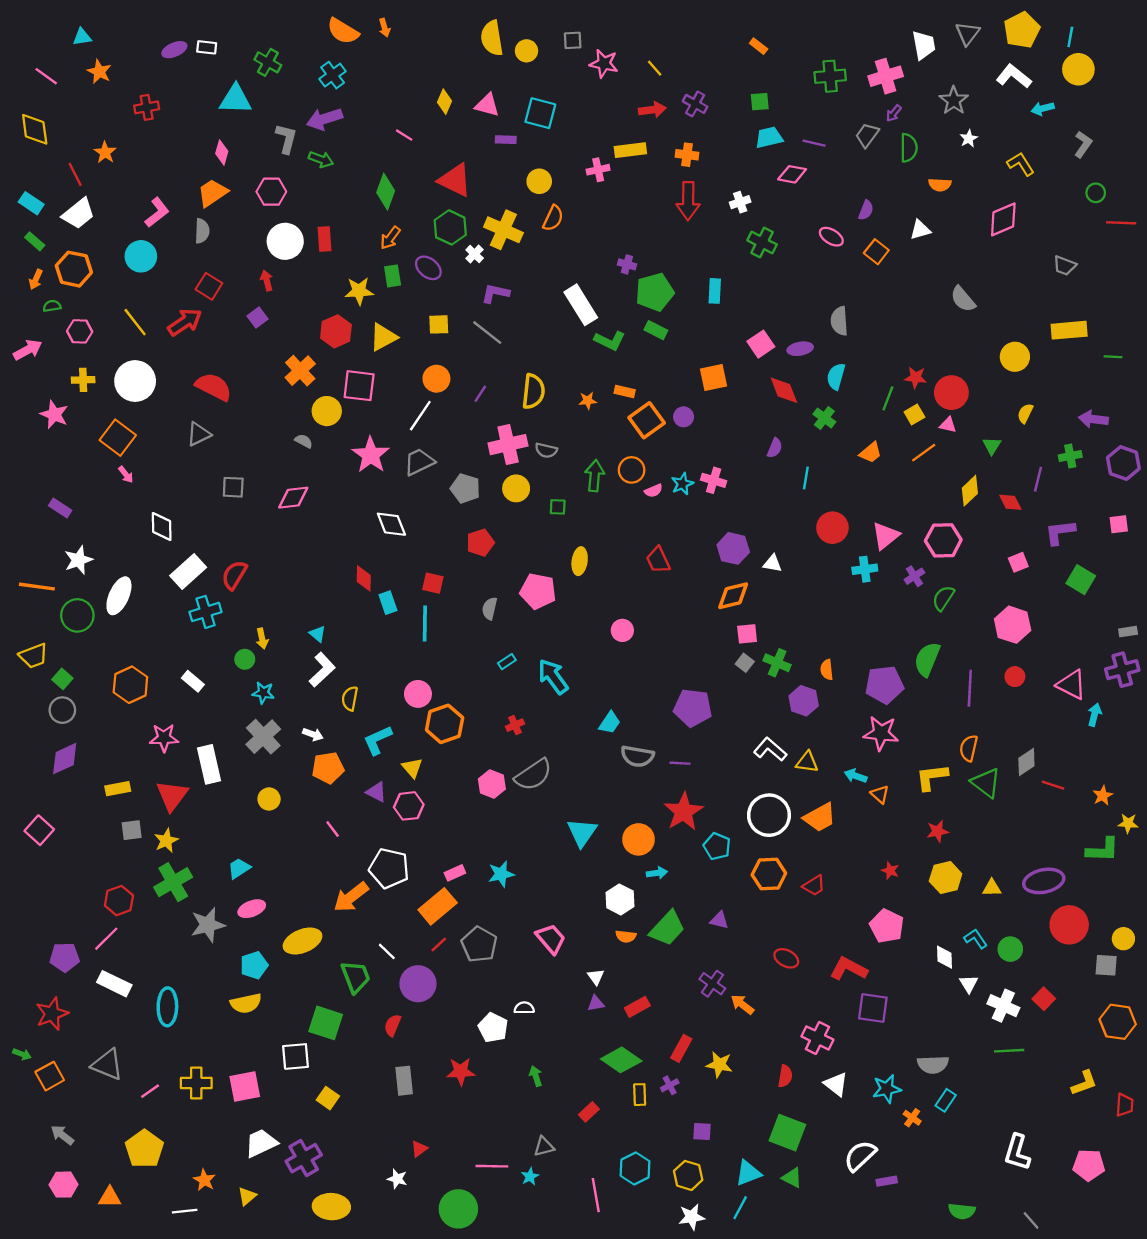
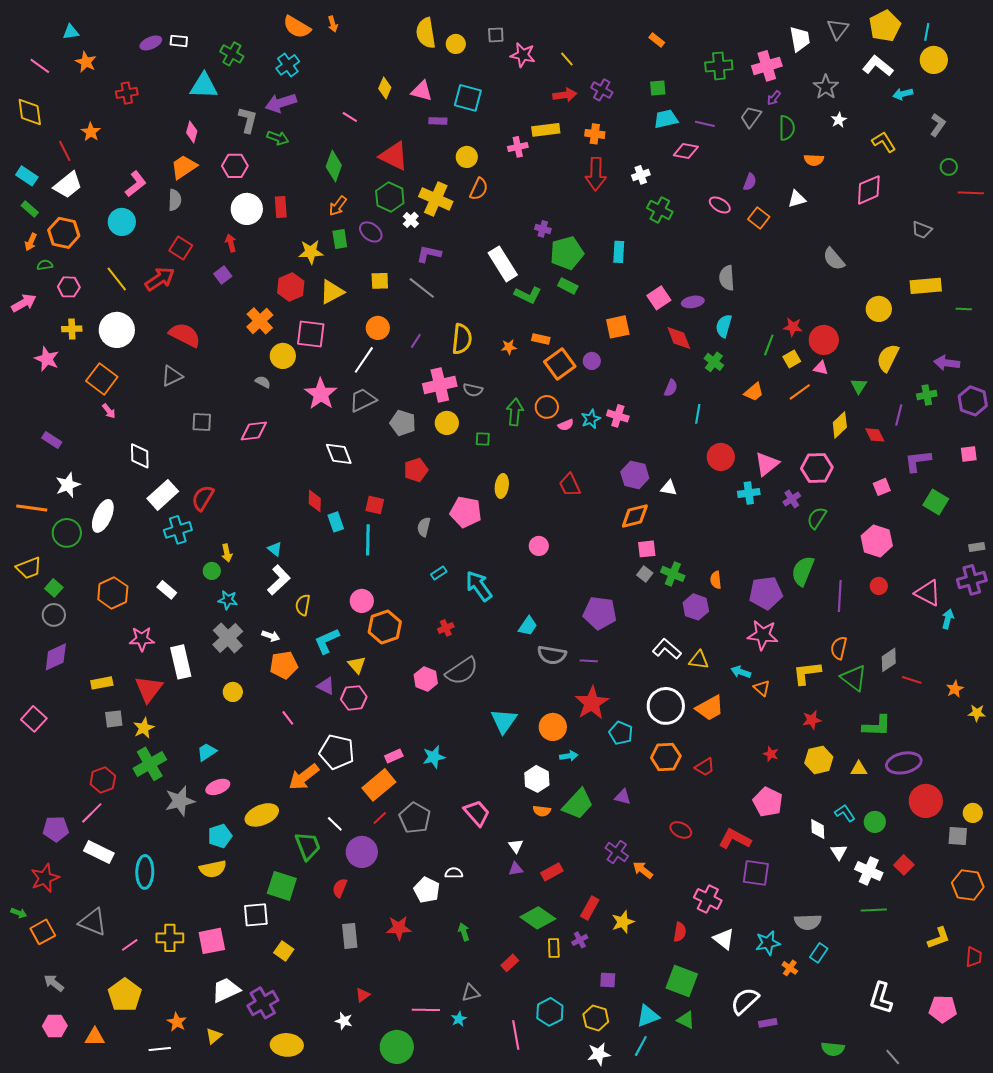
yellow semicircle: (1025, 413) -> (888, 358), size x1.6
green L-shape: (1103, 850) -> (877, 726), moved
yellow star: (719, 1065) -> (623, 922), turned -30

